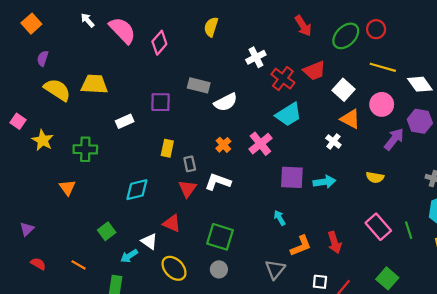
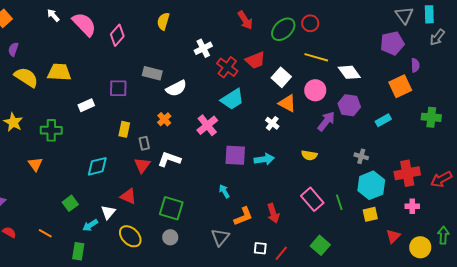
orange cross: (223, 145) -> (164, 119), moved
white triangle: (149, 241) -> (108, 212), turned 35

